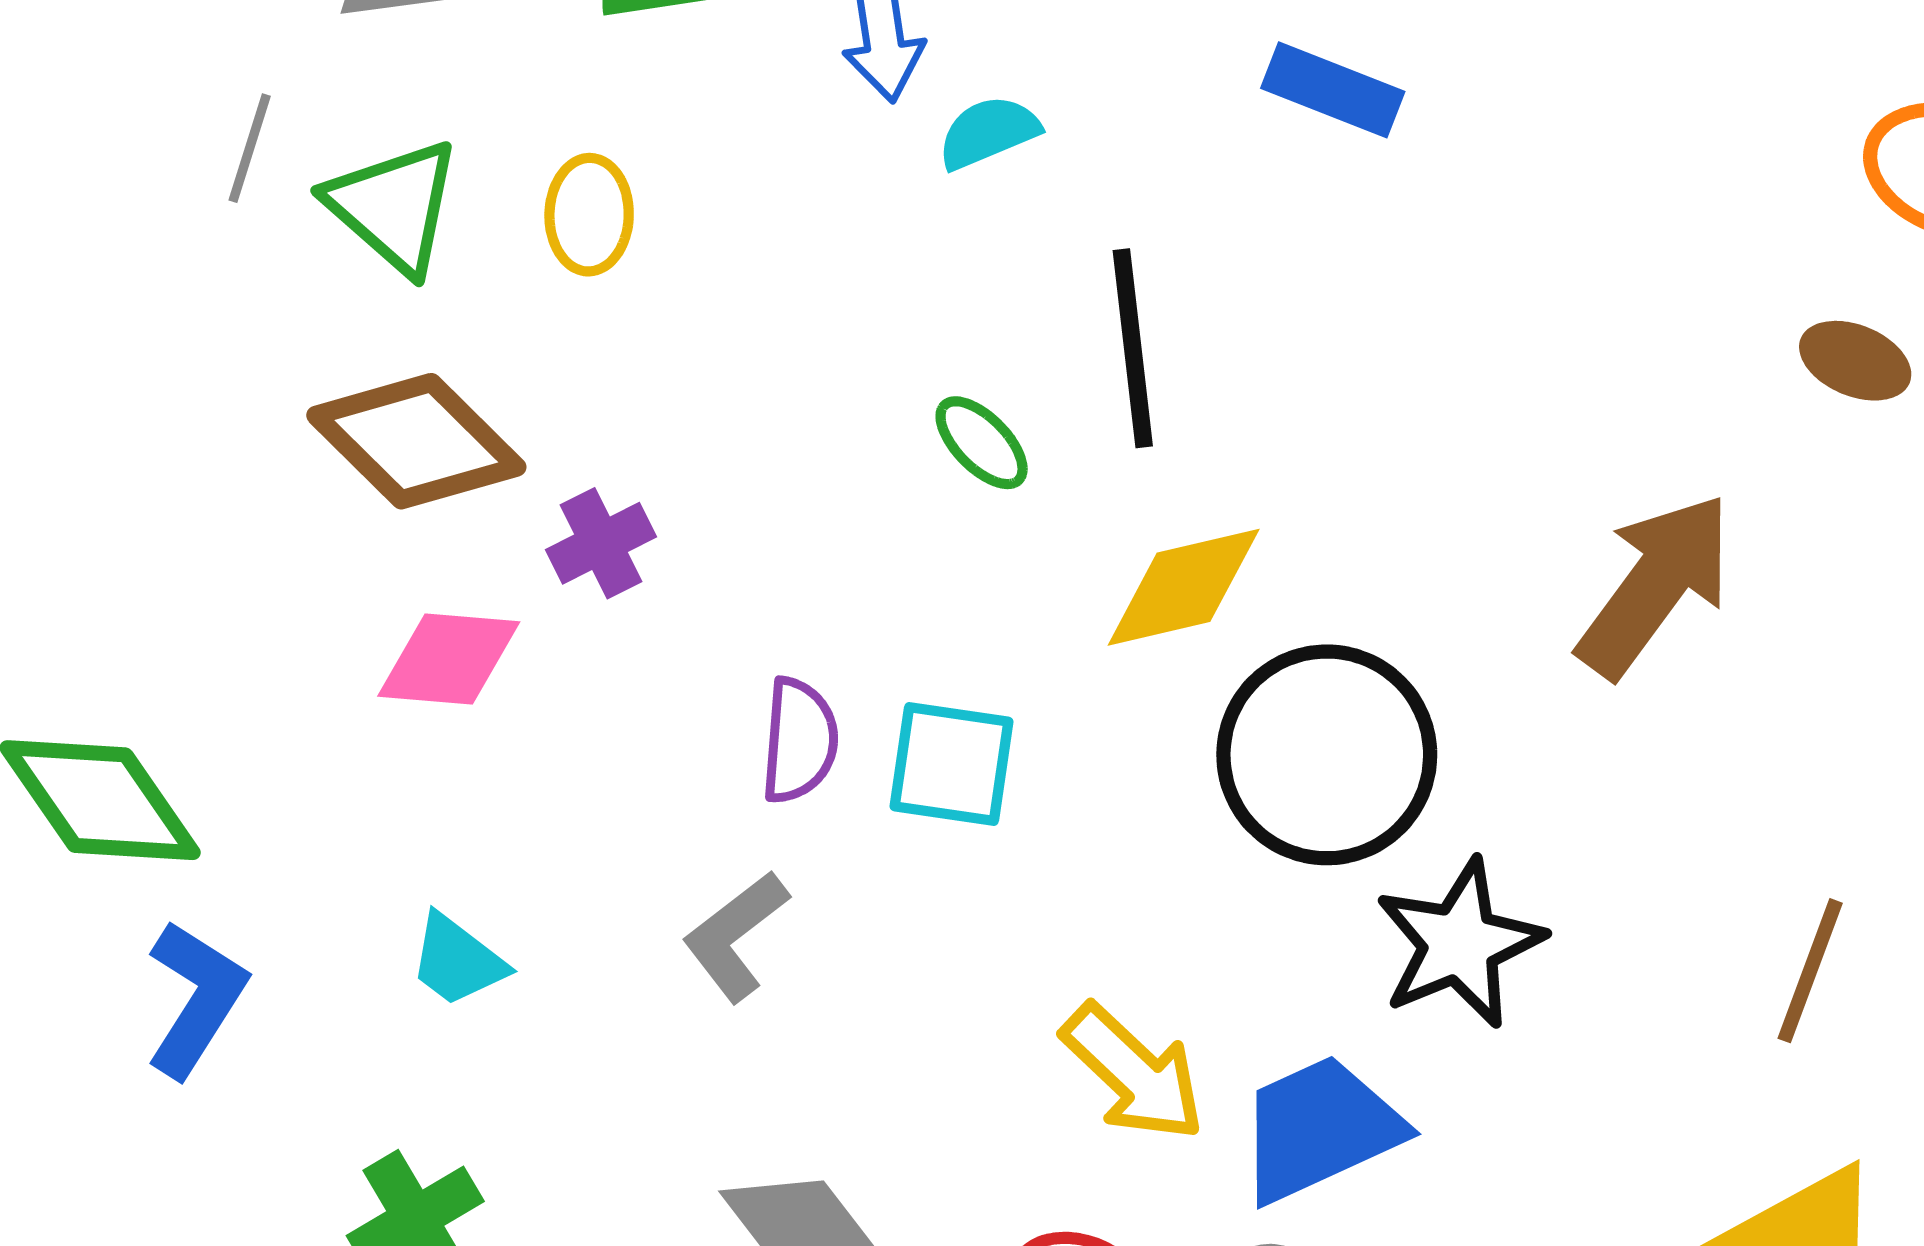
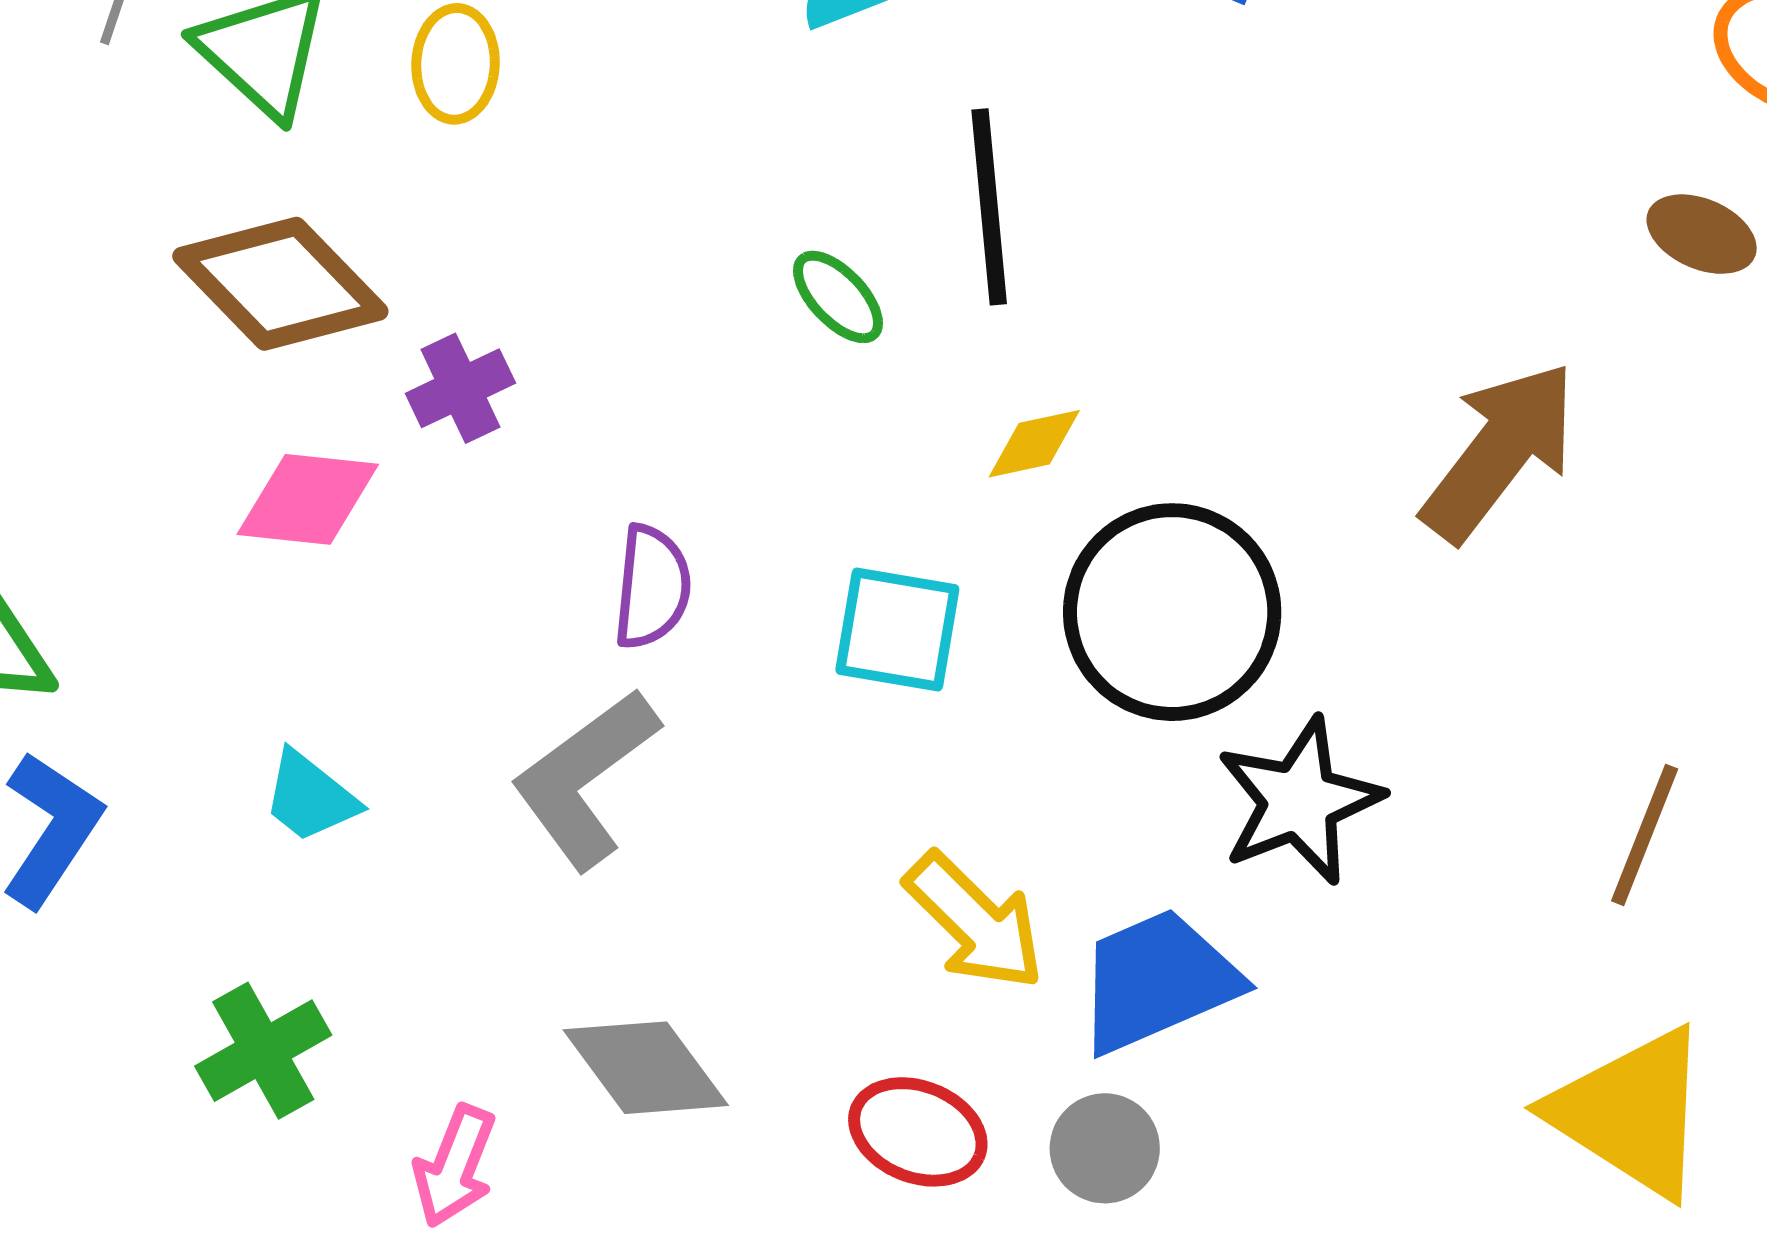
yellow diamond: (1184, 587) -> (1034, 444), size x0.6
cyan square: (952, 764) -> (897, 629), moved
gray L-shape: (736, 936) -> (585, 779), size x1.4

